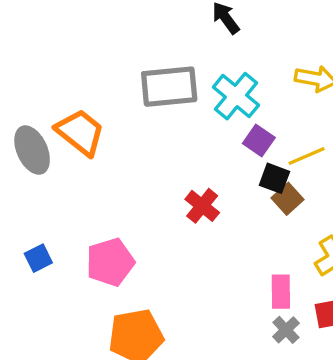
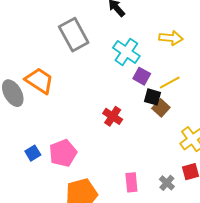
gray rectangle: (169, 87) -> (74, 35), moved, turned 72
blue square: (38, 258) -> (33, 153), moved
pink rectangle: (281, 292) -> (131, 182), moved

